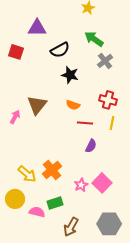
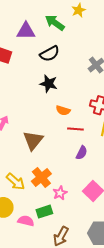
green arrow: (94, 39) -> (55, 23), moved
black star: (70, 75) -> (49, 84), moved
brown triangle: (37, 105) -> (33, 140), moved
pink star: (81, 185) -> (60, 193), moved

